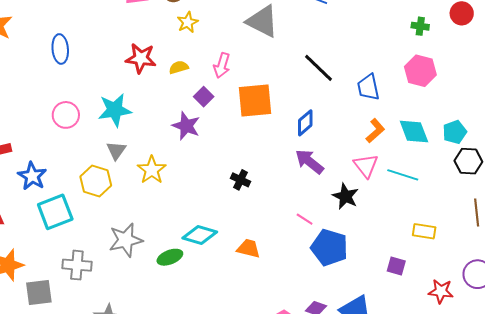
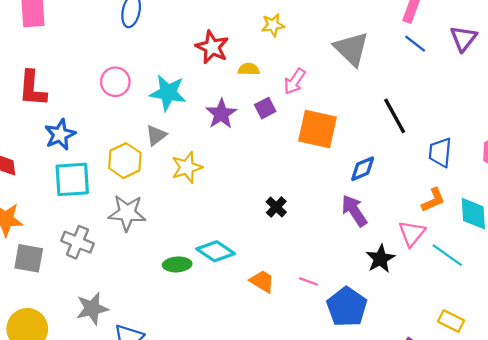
purple star: (186, 126) -> (221, 114), moved
pink line: (305, 219) -> (309, 281), moved, turned -30
gray star: (126, 240) -> (127, 213), moved

